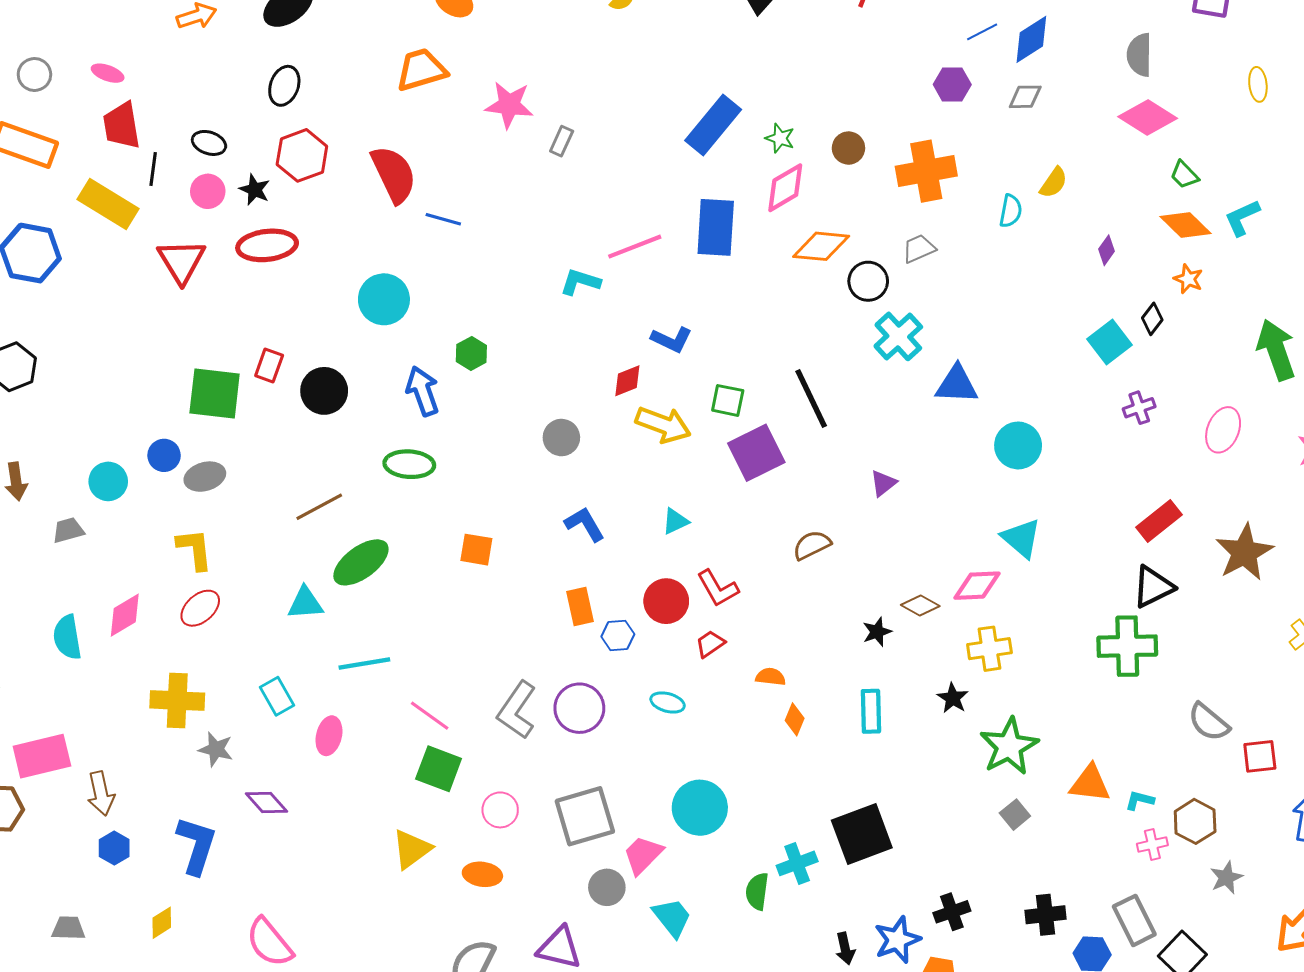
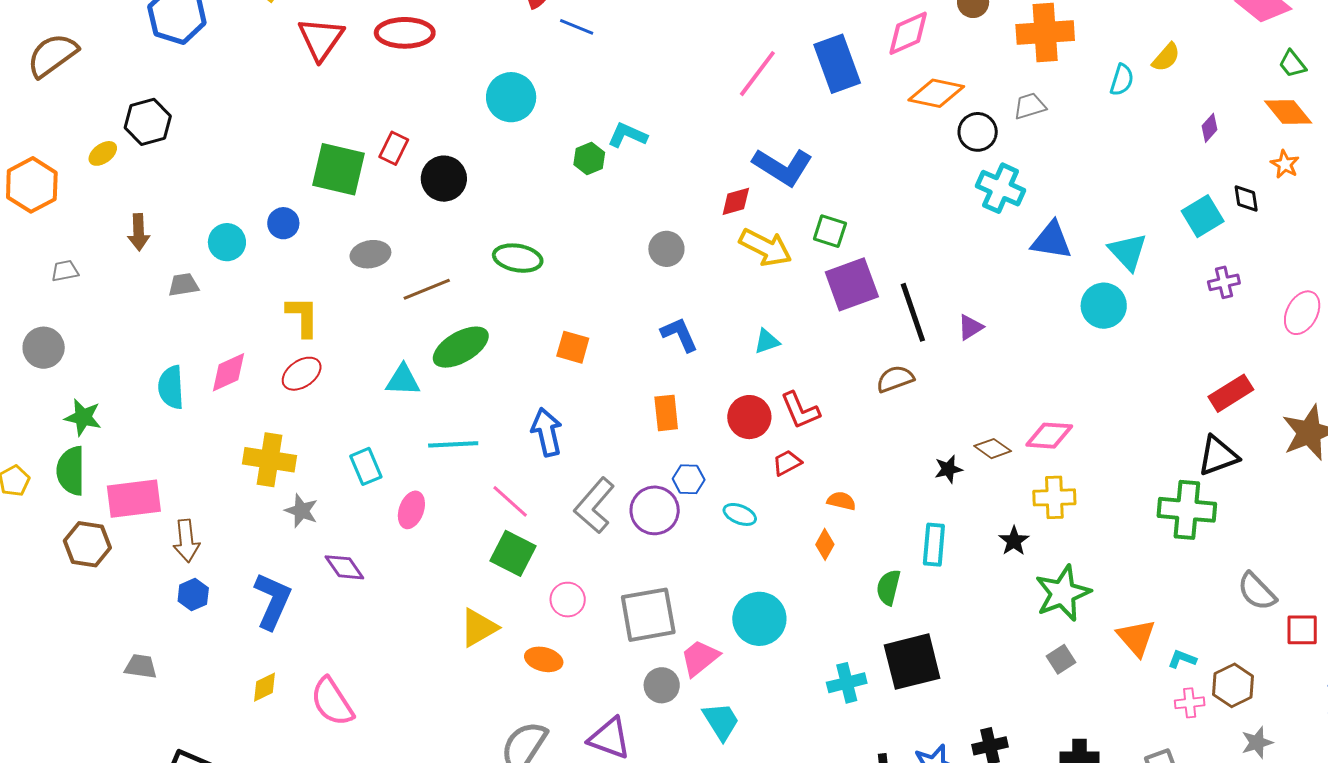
blue rectangle: (716, 227) -> (837, 64), turned -30
pink line: (635, 247) -> (757, 74), turned -38
cyan L-shape: (580, 282) -> (627, 135), moved
black diamond: (1152, 319) -> (1246, 199), turned -52
cyan cross: (898, 336) -> (1001, 188), turned -30
blue L-shape: (672, 340) -> (783, 167), size x1.5
blue arrow: (423, 391) -> (547, 432), moved
black line: (811, 399) -> (913, 312), moved
gray ellipse: (205, 477) -> (370, 254), moved
cyan triangle: (1021, 538) -> (1128, 252), moved
blue hexagon: (618, 635) -> (689, 479), moved
orange diamond: (795, 719) -> (825, 544), moved
orange triangle: (1090, 784) -> (1136, 638), turned 36
green semicircle: (757, 891) -> (888, 587), moved
yellow diamond: (162, 923) -> (265, 687), moved

